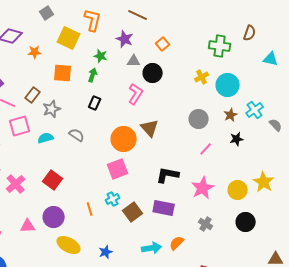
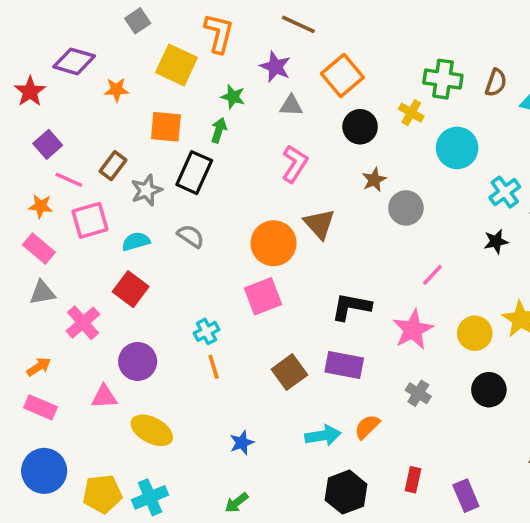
brown semicircle: (250, 33) -> (496, 83), moved
orange square: (163, 44) -> (342, 76), size x1.6
black circle: (153, 73) -> (360, 127), moved
yellow cross: (202, 77) -> (411, 113), moved, turned -32
black rectangle: (95, 103) -> (194, 173), moved, size x1.6
brown star: (231, 115) -> (374, 180), moved
black star: (237, 139) -> (496, 241), moved
pink line: (206, 149) -> (432, 275), moved
red square: (53, 180) -> (131, 289), moved
cyan cross: (113, 199) -> (206, 331), moved
purple circle: (54, 217) -> (138, 361), moved
yellow ellipse: (69, 245) -> (152, 430), moved

